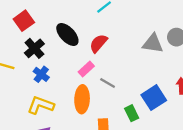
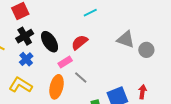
black ellipse: (67, 34) -> (50, 42), moved
gray triangle: (153, 44) -> (126, 39), moved

